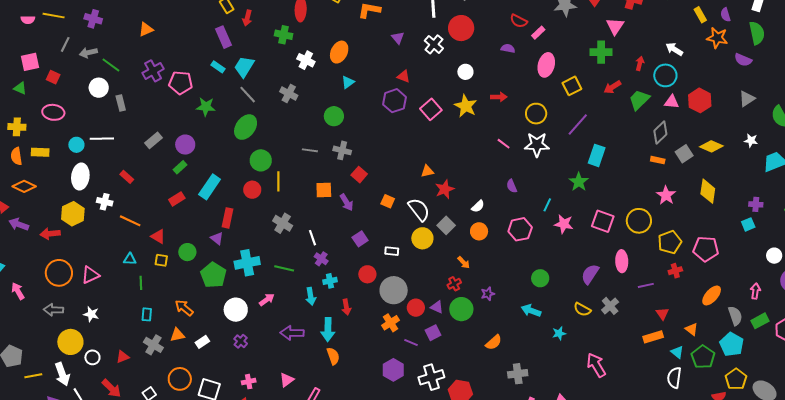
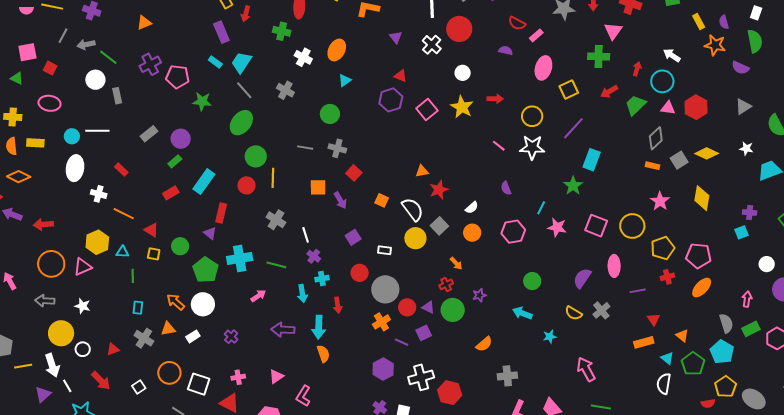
yellow hexagon: (73, 214) -> (97, 242), moved
orange ellipse: (712, 295) -> (702, 288), moved
white circle: (236, 310) -> (203, 304), moved

